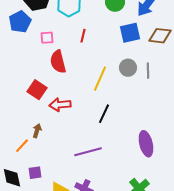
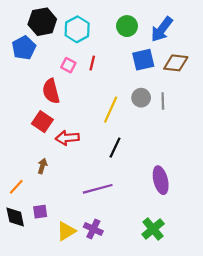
pink square: (47, 38) -> (68, 65), moved, turned 32
red semicircle: (58, 62) -> (51, 91), moved
orange line: (22, 146) -> (16, 187), moved

